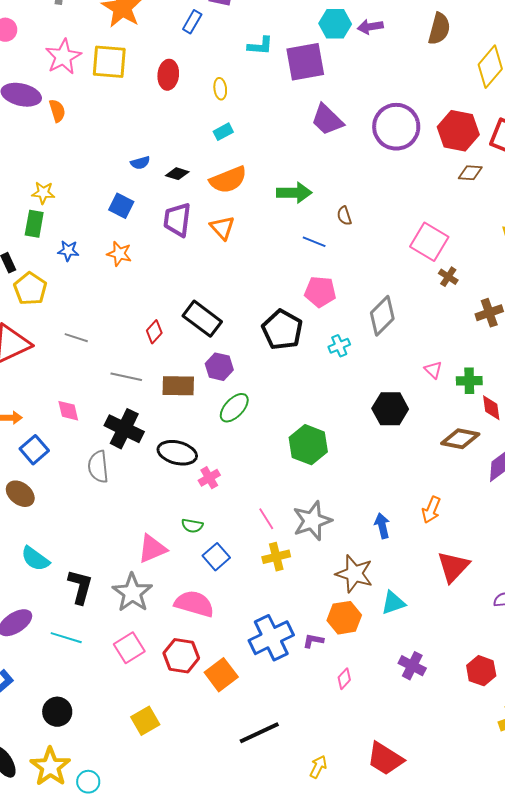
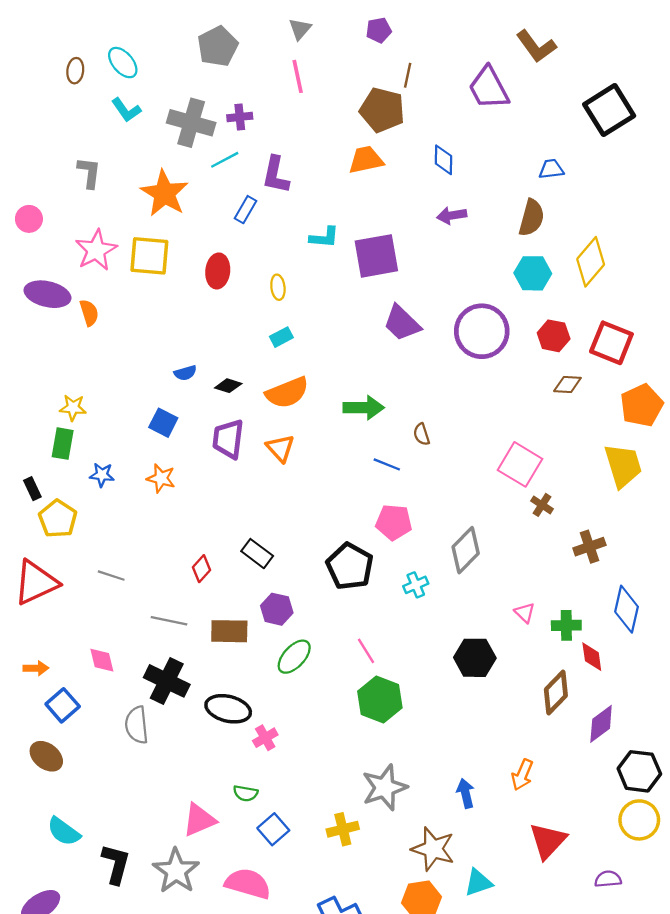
cyan hexagon: (335, 24) -> (533, 273), moved
red hexagon: (458, 131) -> (554, 336), size x0.7
black rectangle: (202, 319) -> (257, 554), size x0.7
brown diamond: (460, 439) -> (556, 693), turned -57
pink line: (266, 519) -> (366, 651), moved

